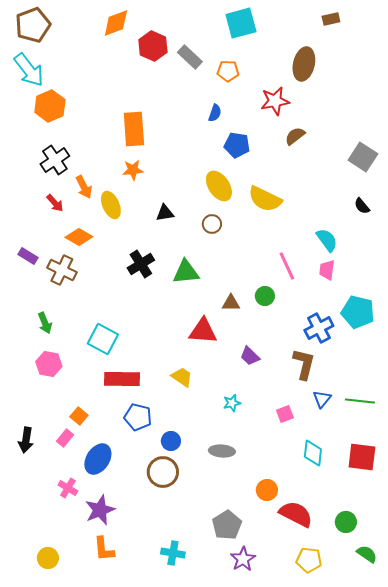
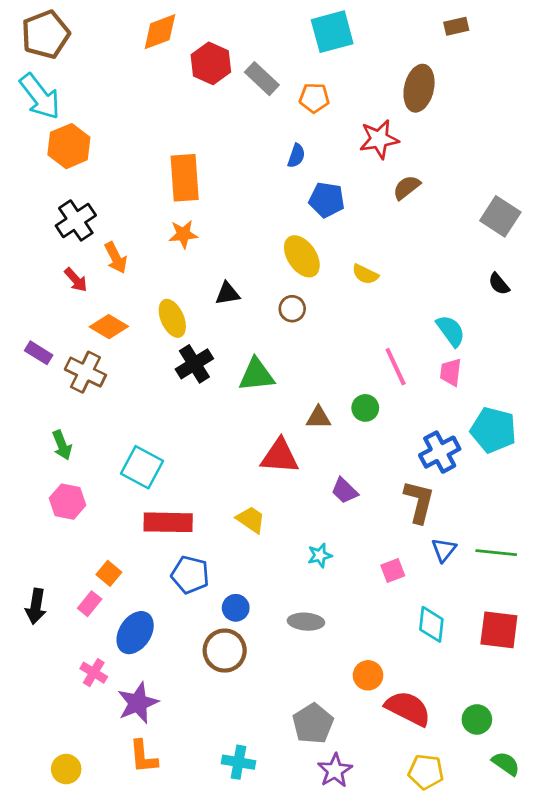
yellow semicircle: (265, 199) -> (365, 274), size x0.6
yellow ellipse: (111, 205) -> (172, 318), moved

